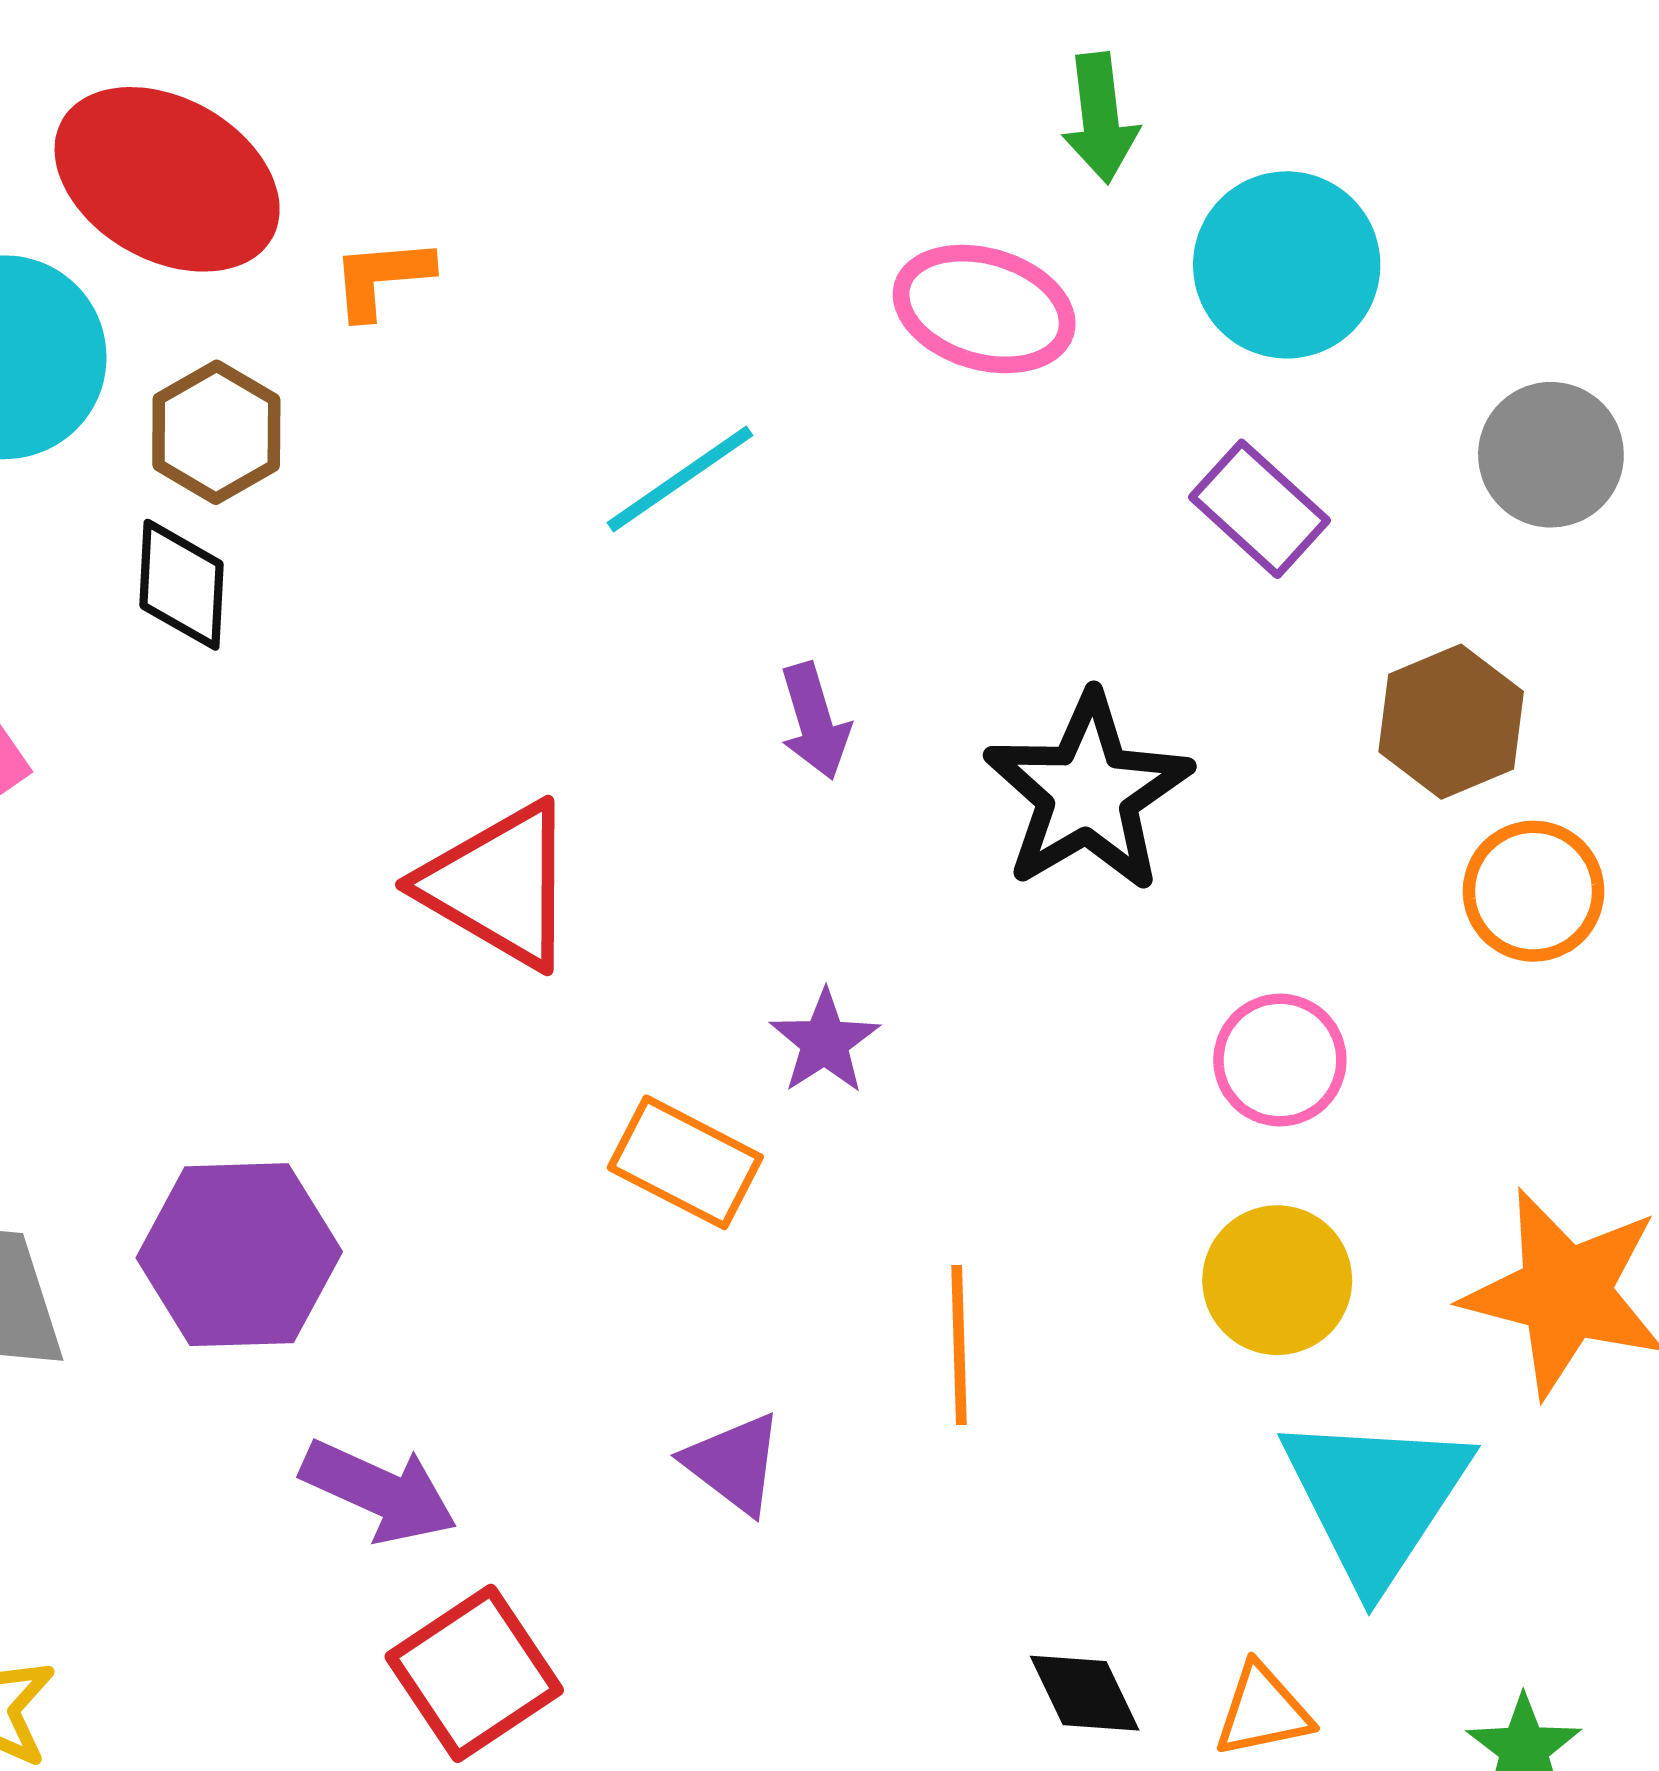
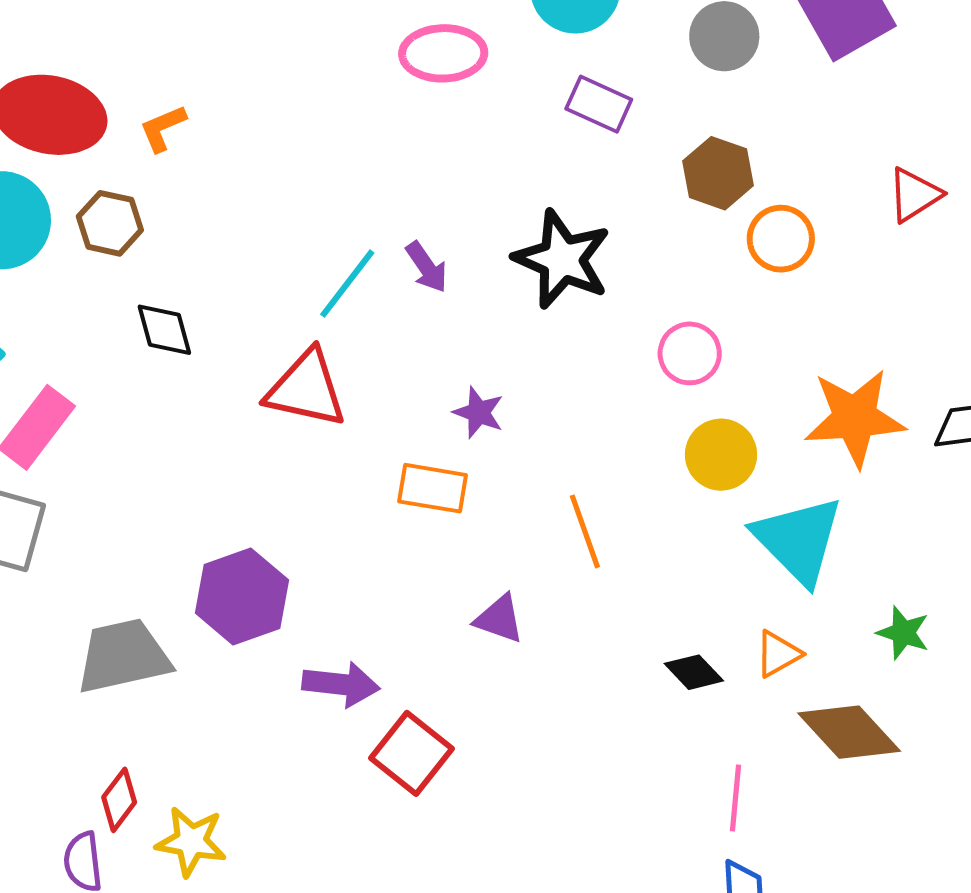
cyan line: (680, 479) -> (347, 284), moved
black diamond: (181, 585) -> (164, 330), moved

